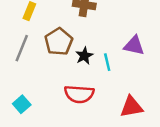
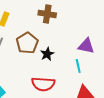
cyan line: (107, 62) -> (78, 66), moved

